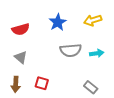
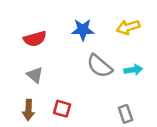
blue star: (58, 22) -> (83, 30), turned 30
gray semicircle: (71, 50) -> (100, 66), turned 45
gray rectangle: (91, 87) -> (125, 114), turned 32

